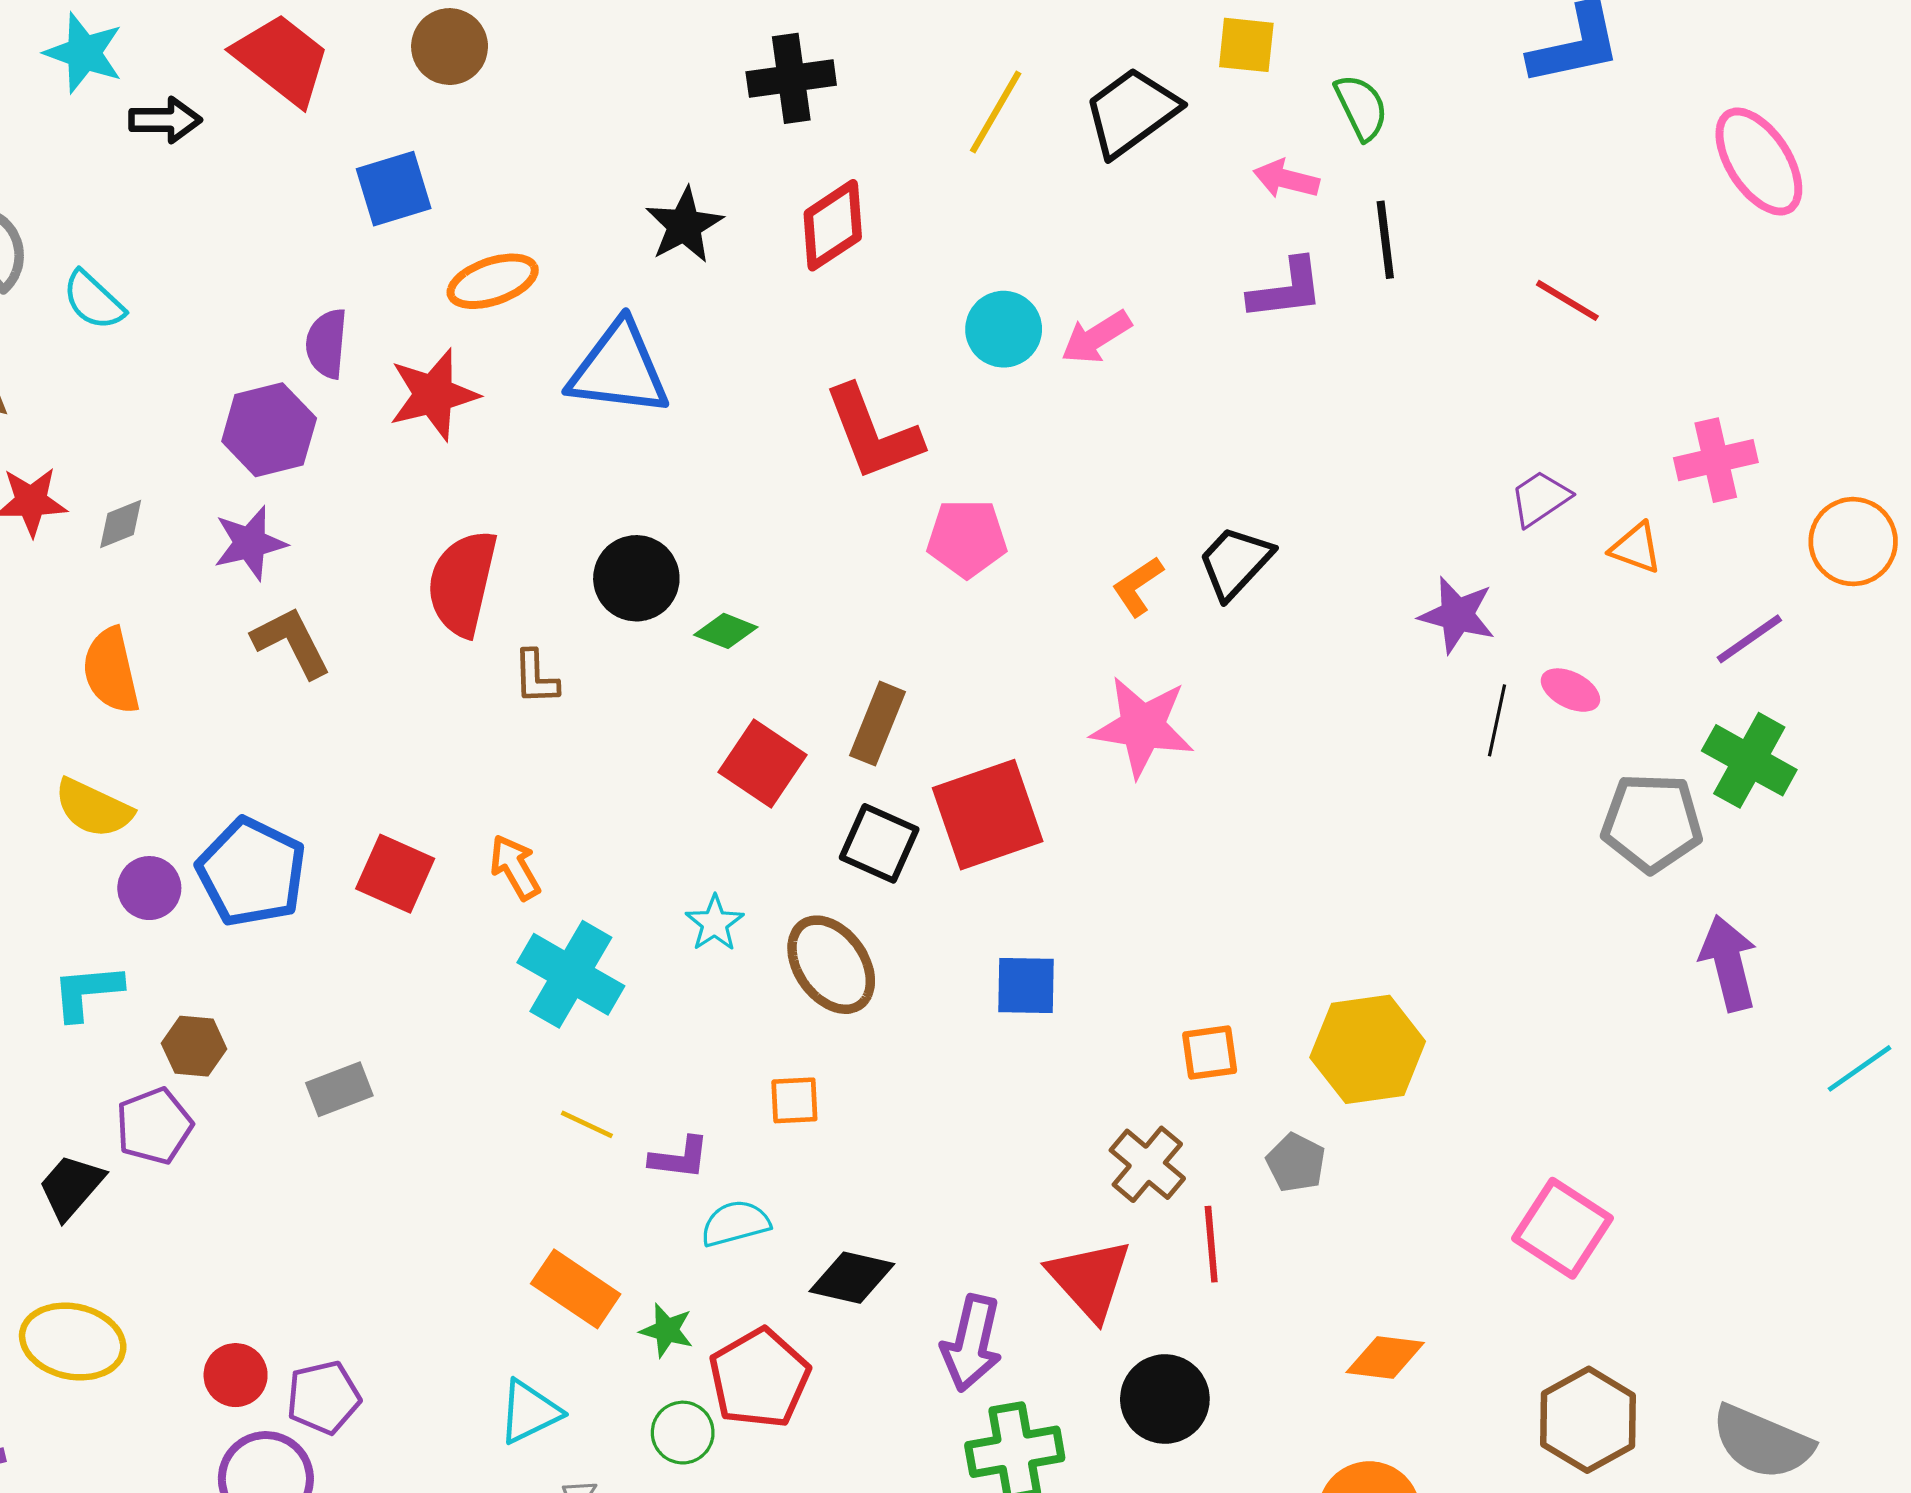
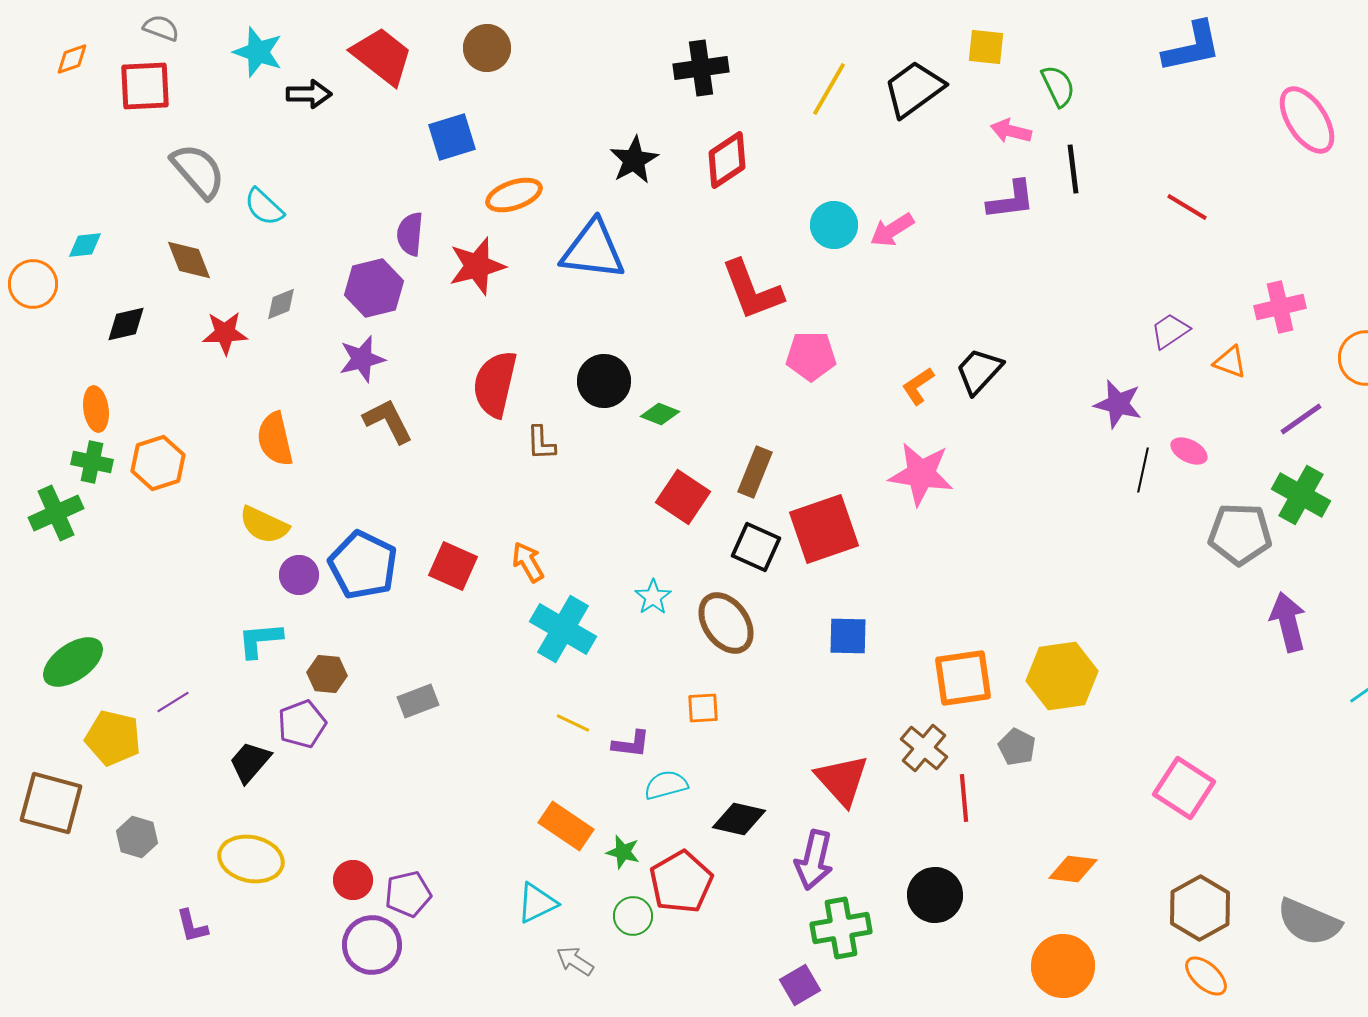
gray diamond: (121, 524) -> (281, 304), moved
orange square: (1210, 1053) -> (963, 678), size x1.6
red triangle: (1090, 1279) -> (842, 780), moved

